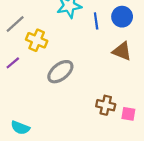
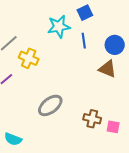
blue circle: (122, 17) -> (115, 45), moved
gray ellipse: (60, 72) -> (50, 105), moved

